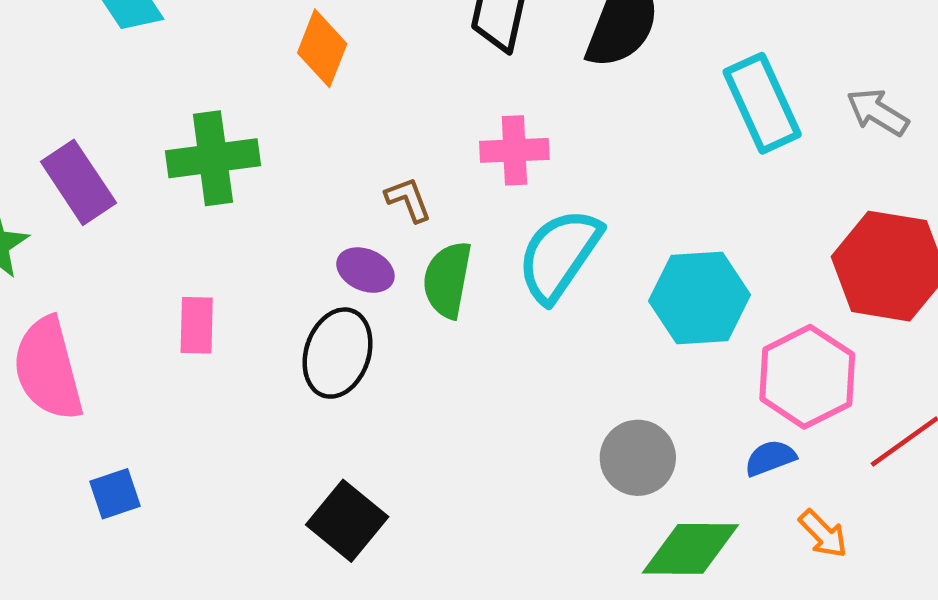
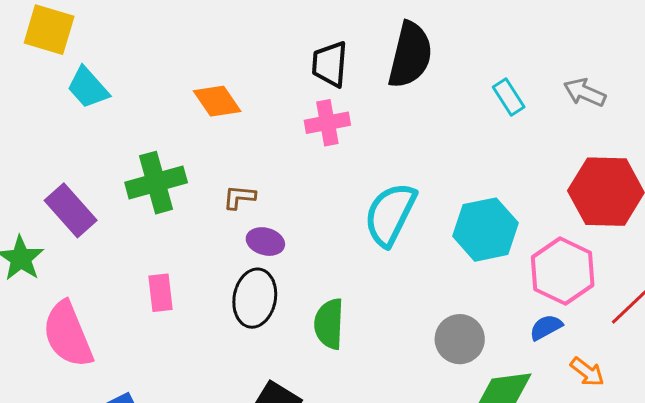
orange diamond: (322, 48) -> (217, 101), turned -48
cyan rectangle: (762, 103) -> (509, 97), size x0.6
pink cross: (514, 150) -> (327, 123), moved
brown L-shape: (408, 200) -> (239, 197), moved, turned -56
green semicircle: (447, 280) -> (329, 324), moved

